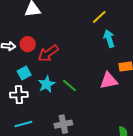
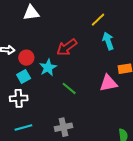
red circle: (28, 44) -> (26, 58), moved
red arrow: (48, 53) -> (67, 47), moved
cyan star: (47, 84) -> (48, 68), moved

